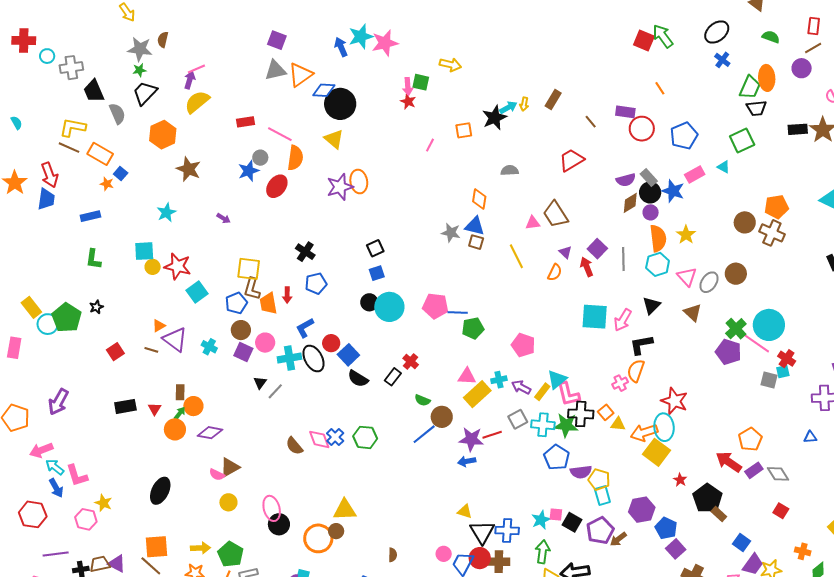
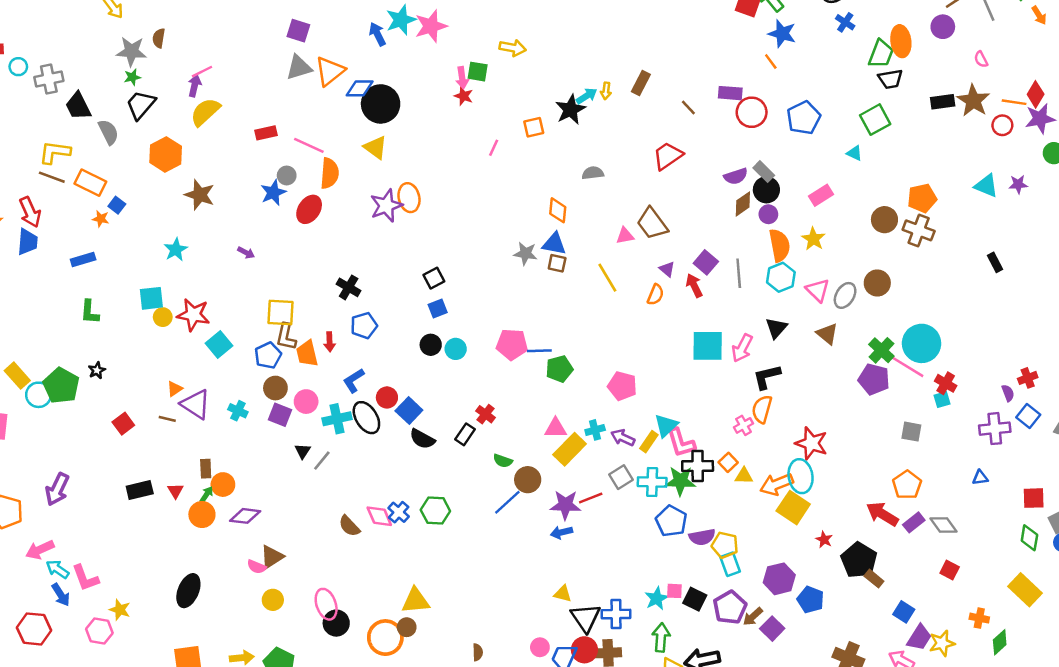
pink rectangle: (695, 174) -> (821, 195), moved
blue star: (673, 191) -> (782, 33), moved
cyan circle: (389, 307) -> (456, 349), size x0.6
gray square: (769, 380) -> (911, 432), moved
purple square: (676, 549) -> (772, 629), moved

